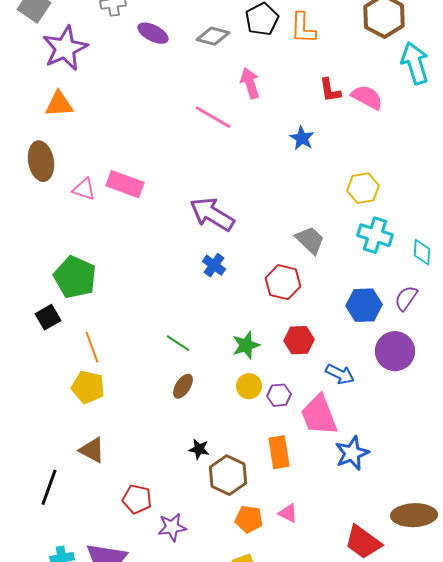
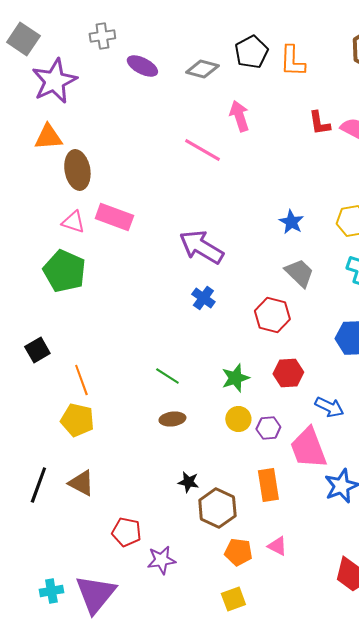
blue star: (302, 138) -> (291, 222), moved
brown ellipse: (41, 161) -> (77, 170), moved
green pentagon: (75, 277) -> (64, 271), moved
brown ellipse: (183, 386) -> (172, 419), turned 50
black line: (49, 487) -> (38, 485), moved

